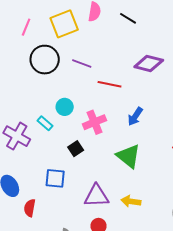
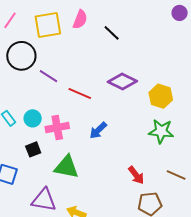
purple line: (82, 63) -> (49, 76), moved
cyan circle: (65, 107) -> (33, 118), moved
green triangle: (128, 156) -> (66, 167), moved, turned -40

